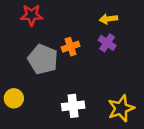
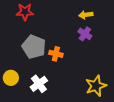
orange cross: (71, 47) -> (56, 54), moved, turned 32
white cross: (73, 106) -> (39, 84), moved, turned -30

